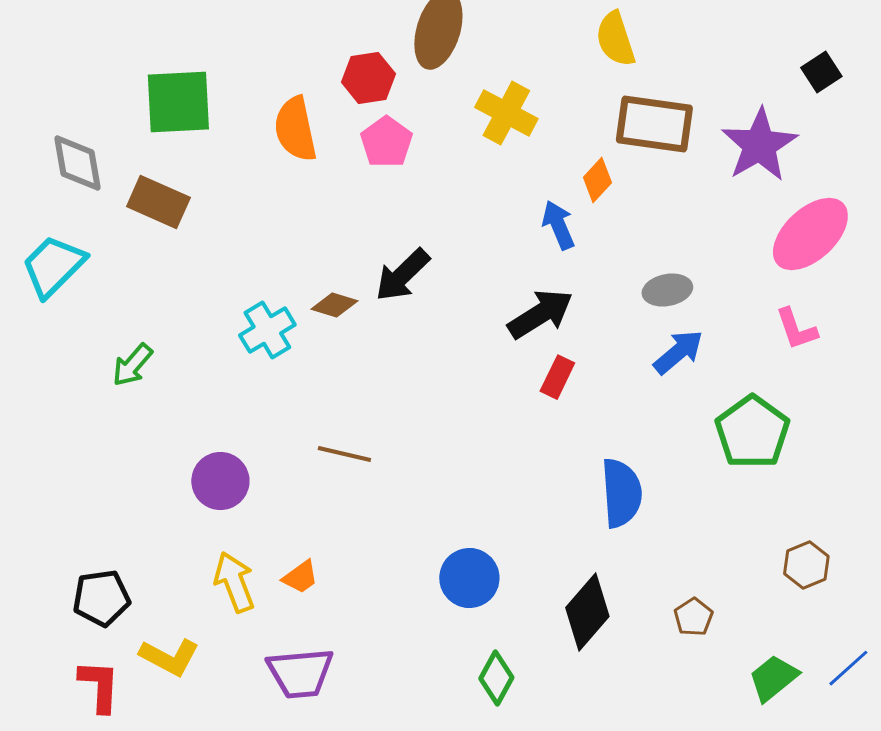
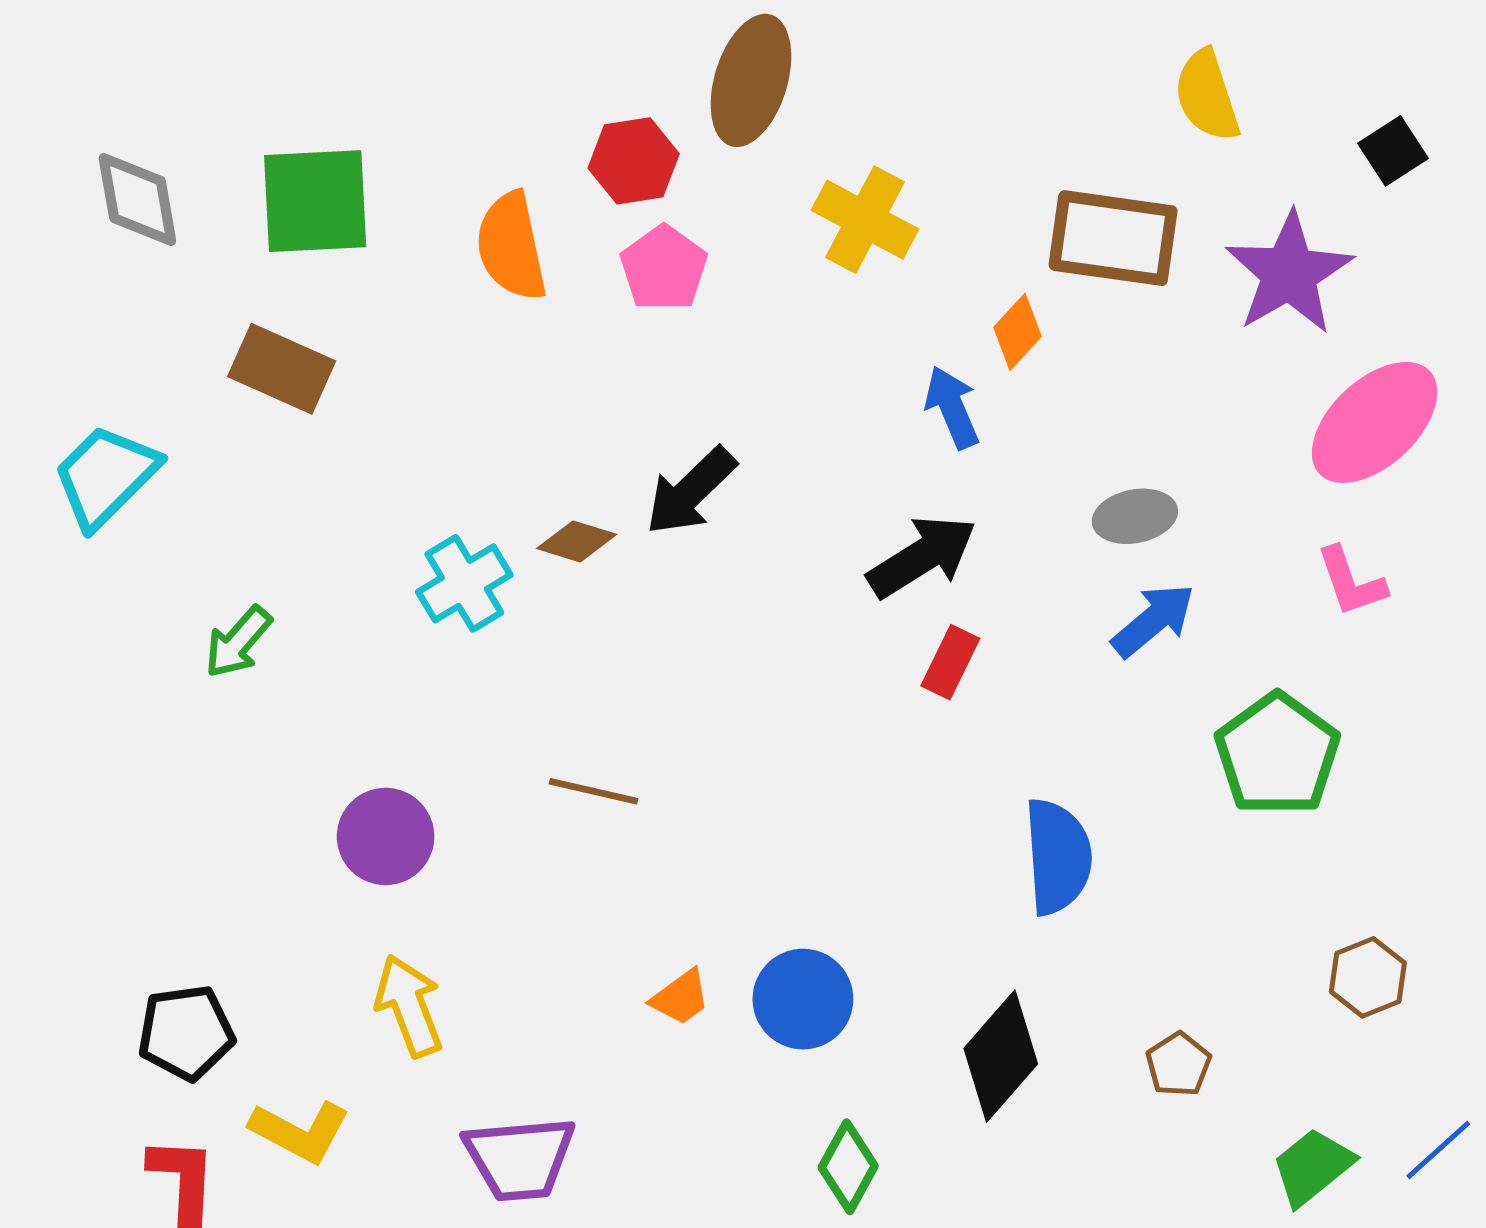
yellow semicircle: (615, 39) -> (1207, 96), moved
gray diamond: (77, 163) -> (137, 199), moved
orange trapezoid: (300, 577) -> (681, 997), moved

